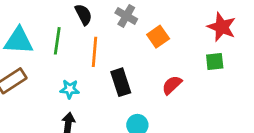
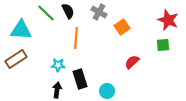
green line: (57, 41) -> (46, 13), moved, turned -54
black rectangle: (121, 82) -> (80, 79), moved

